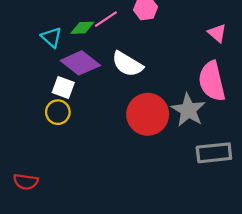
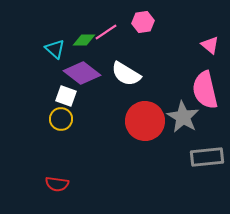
red semicircle: (26, 182) -> (57, 184), moved

